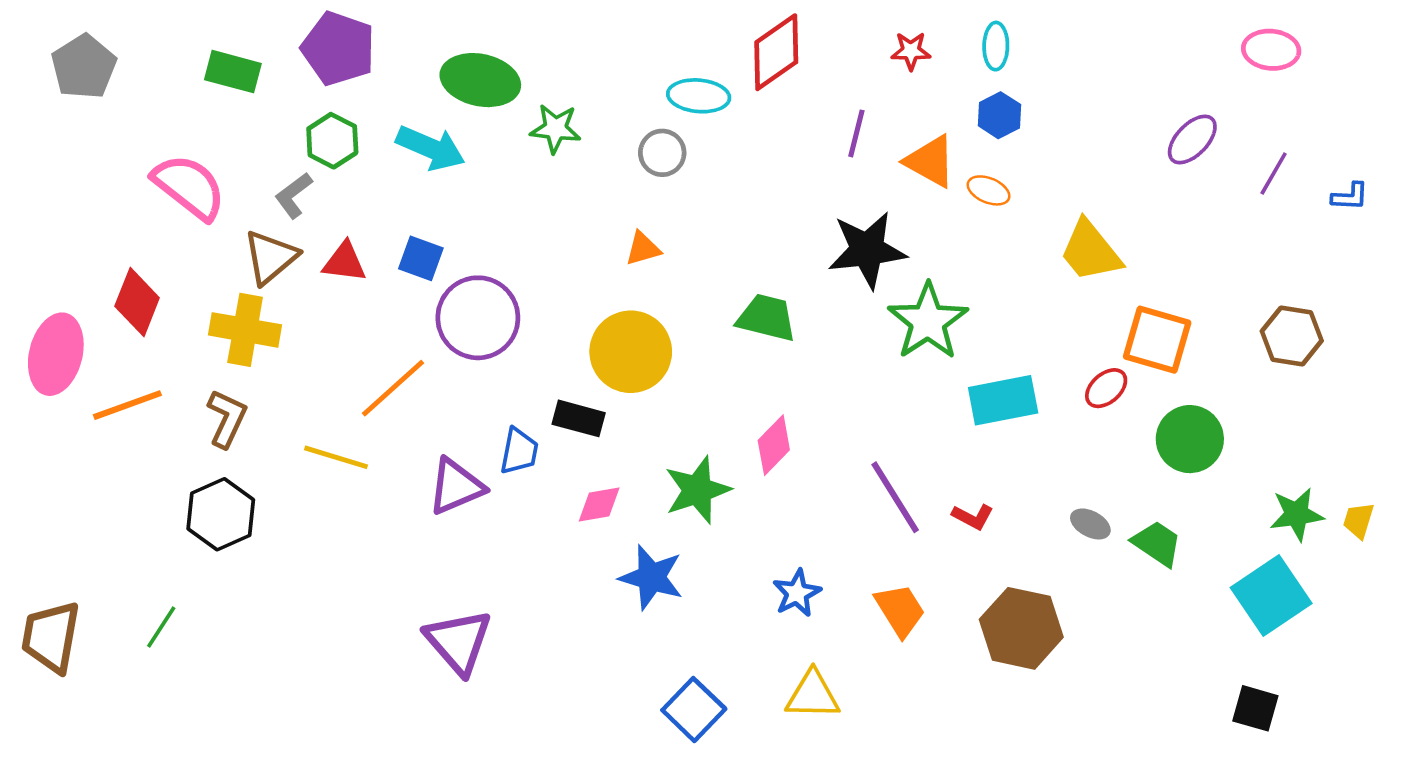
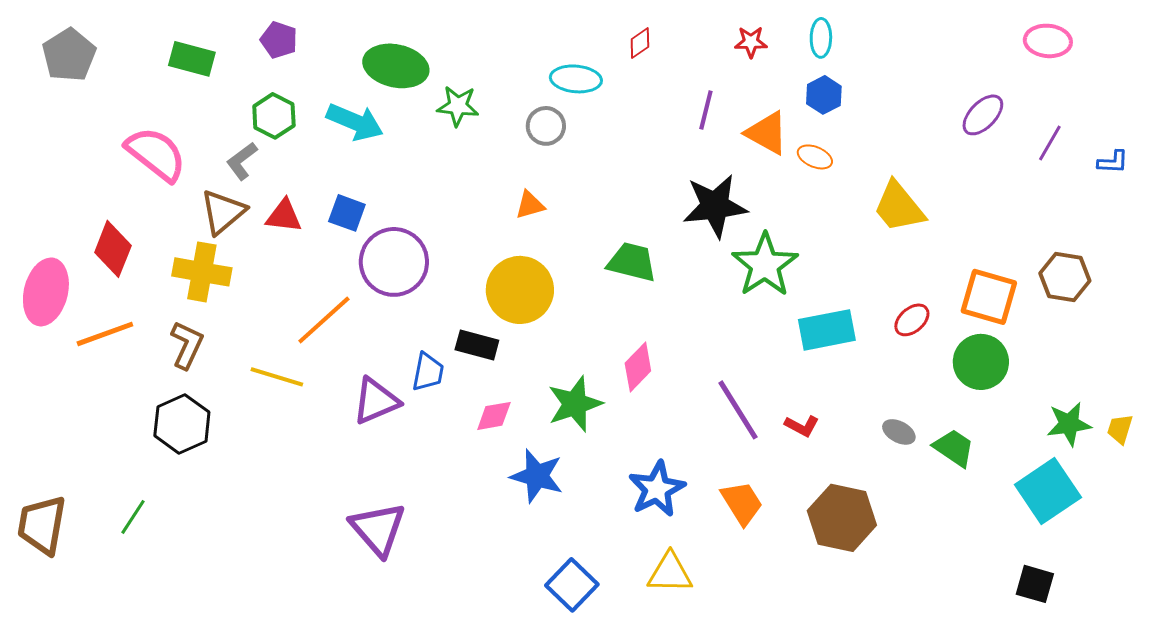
purple pentagon: (338, 49) -> (279, 40), size x0.6
red diamond: (776, 52) -> (640, 43), size x0.5
orange square: (1157, 340) -> (989, 297), moved
blue star: (797, 593) -> (657, 489), size x1.4

